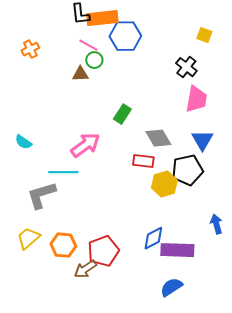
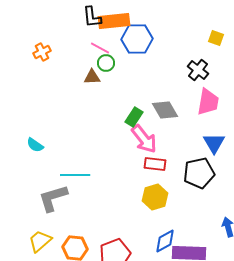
gray diamond: (158, 138) -> (165, 110), moved
pink arrow: (85, 145) -> (144, 139), moved, turned 88
yellow hexagon: (164, 184) -> (155, 197), moved

